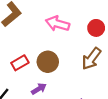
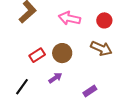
brown arrow: (91, 59) -> (101, 48), turned -100

